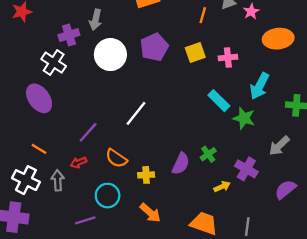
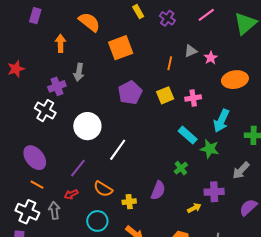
white circle: (110, 55) -> (87, 126), moved
purple ellipse: (39, 98) -> (35, 158), moved
green cross: (208, 154) -> (181, 168), moved
purple cross: (246, 169) -> (214, 192), turned -30

